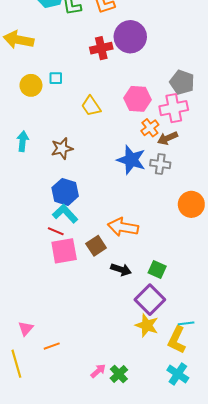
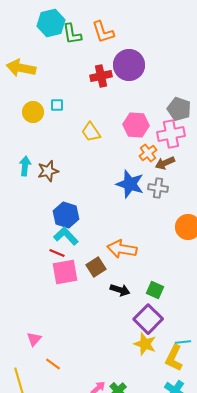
brown star: (62, 148) -> (48, 171), moved
pink triangle: (26, 328) -> (34, 339), moved
orange line: (52, 346) -> (53, 364), turned 56

